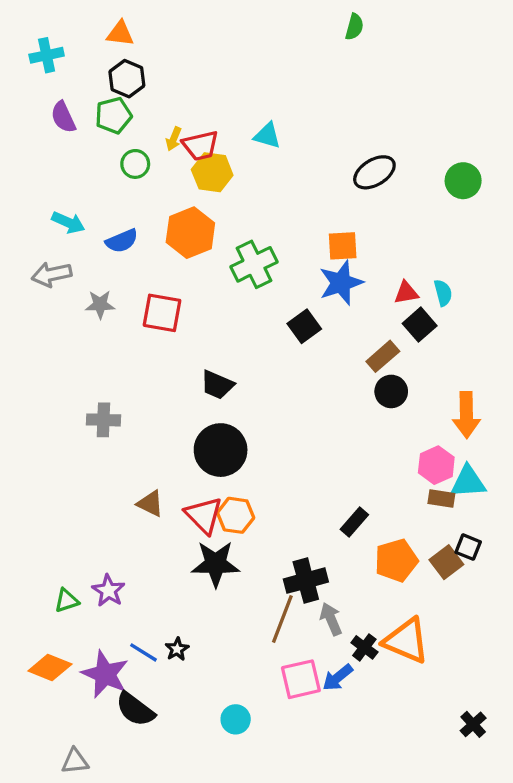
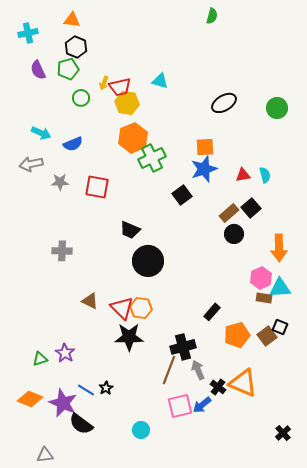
orange hexagon: (190, 233) -> (133, 138), moved
black square: (420, 325) -> (251, 208), moved
black circle: (221, 450) -> (148, 261), moved

